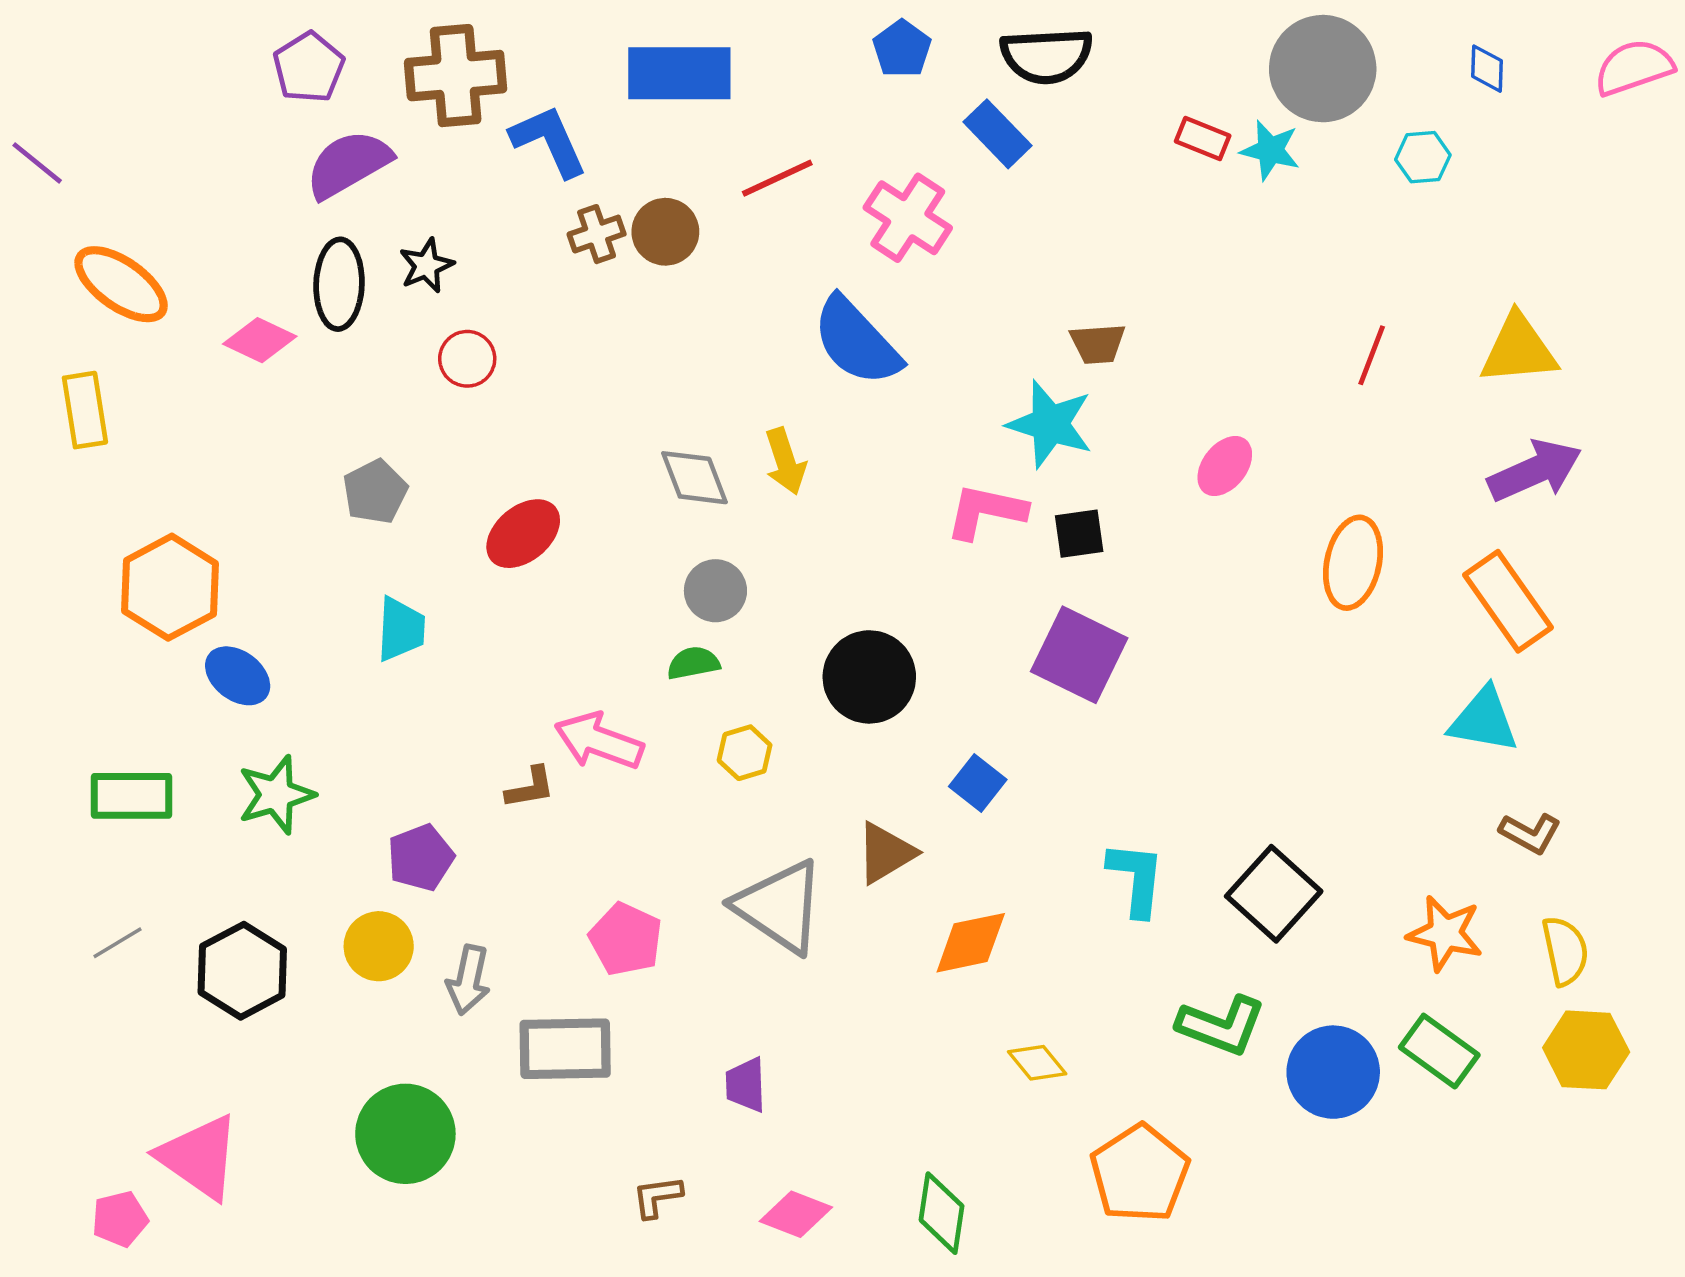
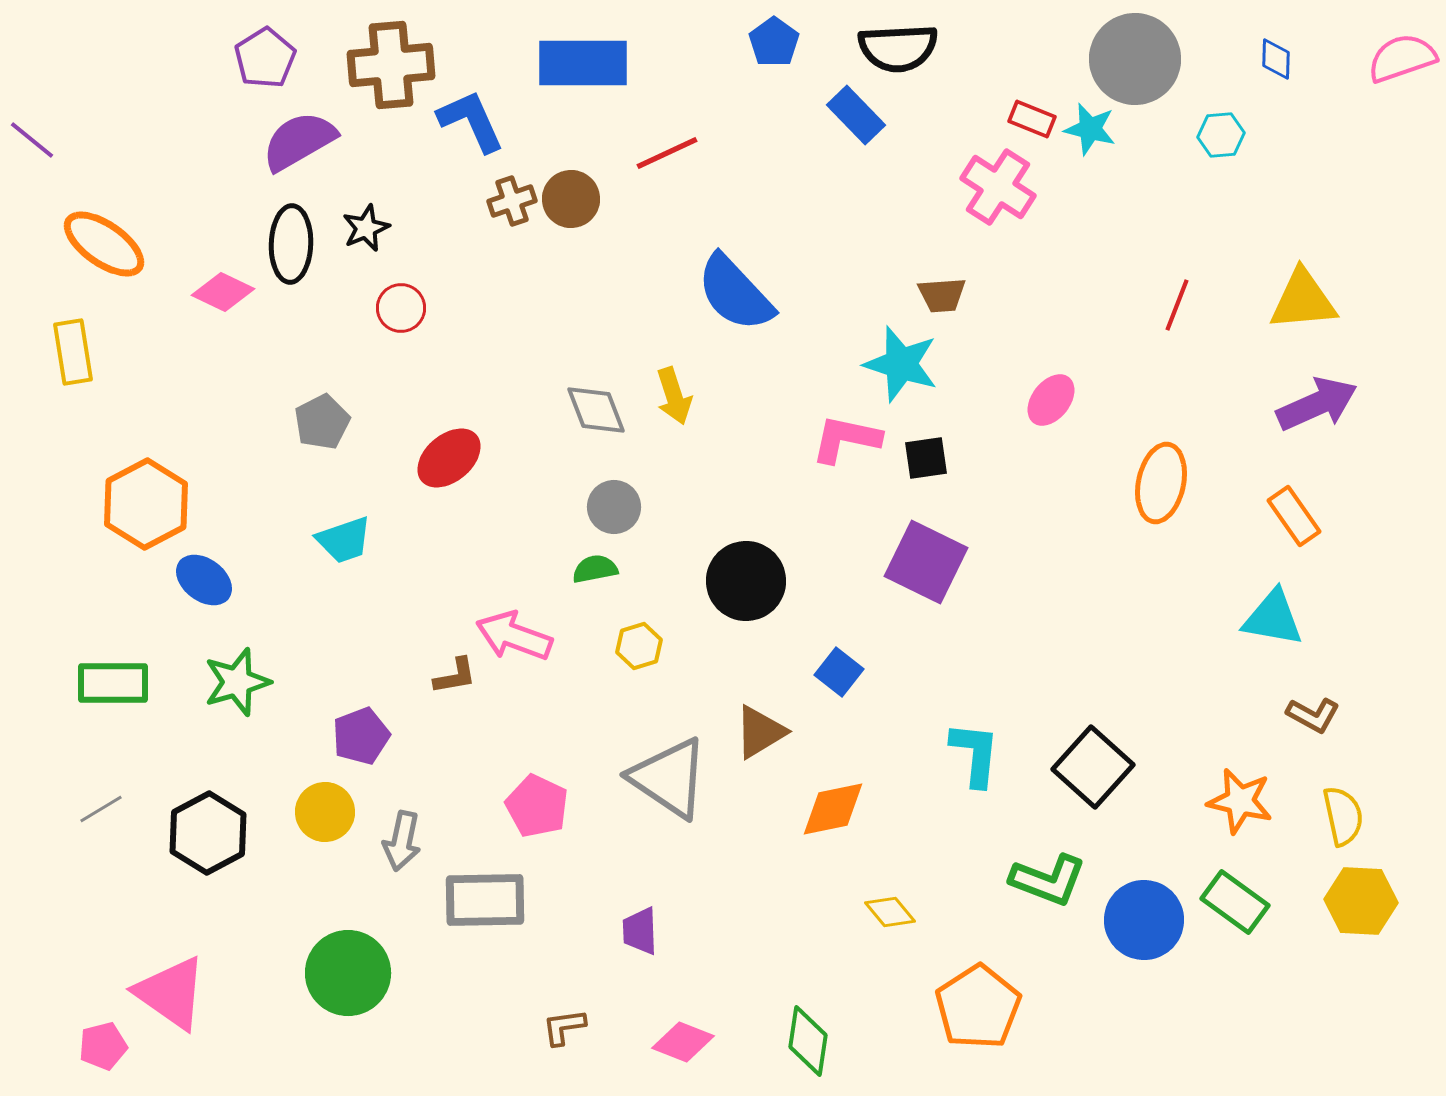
pink cross: (908, 218) -> (998, 187), moved
orange rectangle: (1508, 601) -> (1294, 516), size x0.7
cyan trapezoid: (401, 629) -> (344, 540), turned 68

